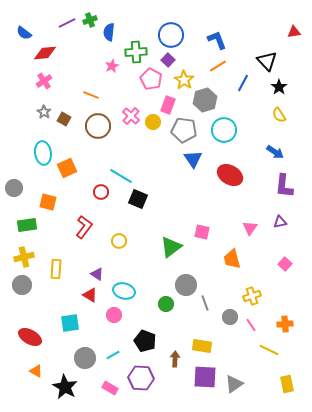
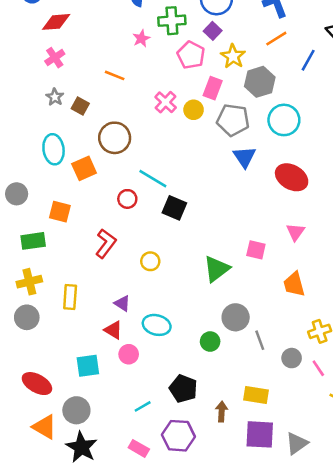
brown circle: (98, 126) -> (115, 138), moved
pink triangle: (250, 228) -> (295, 232), moved
pink circle: (114, 315) -> (129, 354), moved
gray circle: (85, 358) -> (76, 410), moved
orange triangle: (36, 371) -> (45, 427), size x1.5

